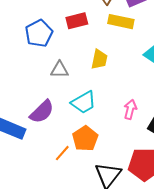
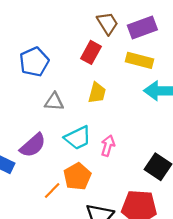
red rectangle: (77, 21) -> (91, 52), moved, turned -50
yellow rectangle: (121, 22) -> (140, 60), moved
pink arrow: (130, 109) -> (108, 146), moved

